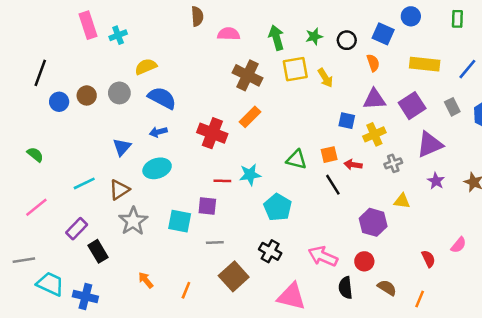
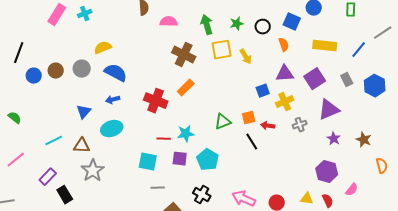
pink rectangle: (88, 25) -> (57, 15), turned 50
cyan cross: (118, 35) -> (85, 14), moved
blue square: (347, 121) -> (263, 91), turned -32
green triangle: (296, 160) -> (223, 122), turned -36
brown triangle: (119, 190) -> (82, 146), turned 36
yellow triangle: (402, 201) -> (307, 199), moved
purple square: (207, 206) -> (180, 159), moved
cyan square: (180, 221) -> (148, 162), moved
purple hexagon: (373, 222) -> (327, 172), moved

